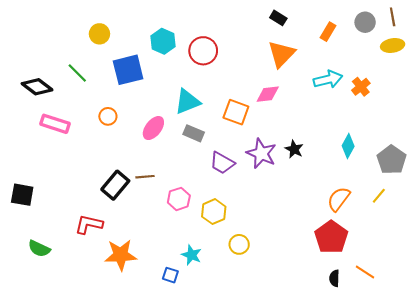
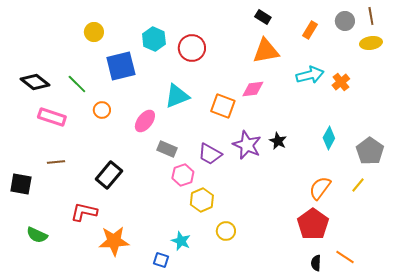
orange triangle: (281, 54) -> (266, 51), turned 36
green line: (77, 73) -> (77, 84), moved
gray rectangle: (194, 133) -> (167, 149), moved
brown line: (145, 177) -> (56, 162), moved
pink hexagon: (179, 199) -> (183, 175), moved

